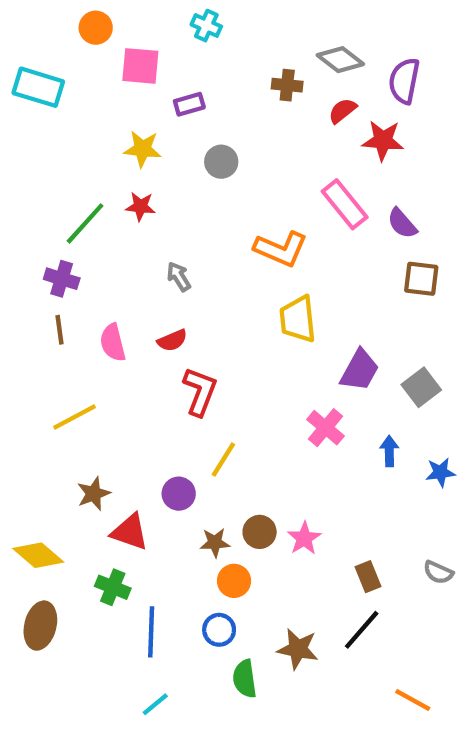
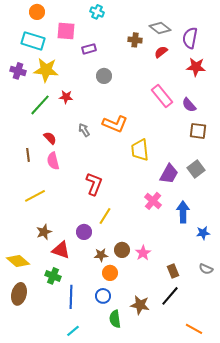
orange circle: (96, 28) -> (37, 12), moved
cyan rectangle: (38, 87) -> (33, 41), moved
red star: (383, 140) -> (196, 67), moved
yellow star: (143, 149) -> (46, 70), moved, size x1.4
orange L-shape: (281, 249) -> (115, 124), moved
purple cross: (62, 279) -> (18, 71), moved
red semicircle: (172, 340) -> (50, 138), moved, turned -112
gray square: (421, 387) -> (196, 169), moved
blue arrow: (389, 451) -> (183, 212), size x1.5
blue star: (440, 472) -> (203, 233), moved

